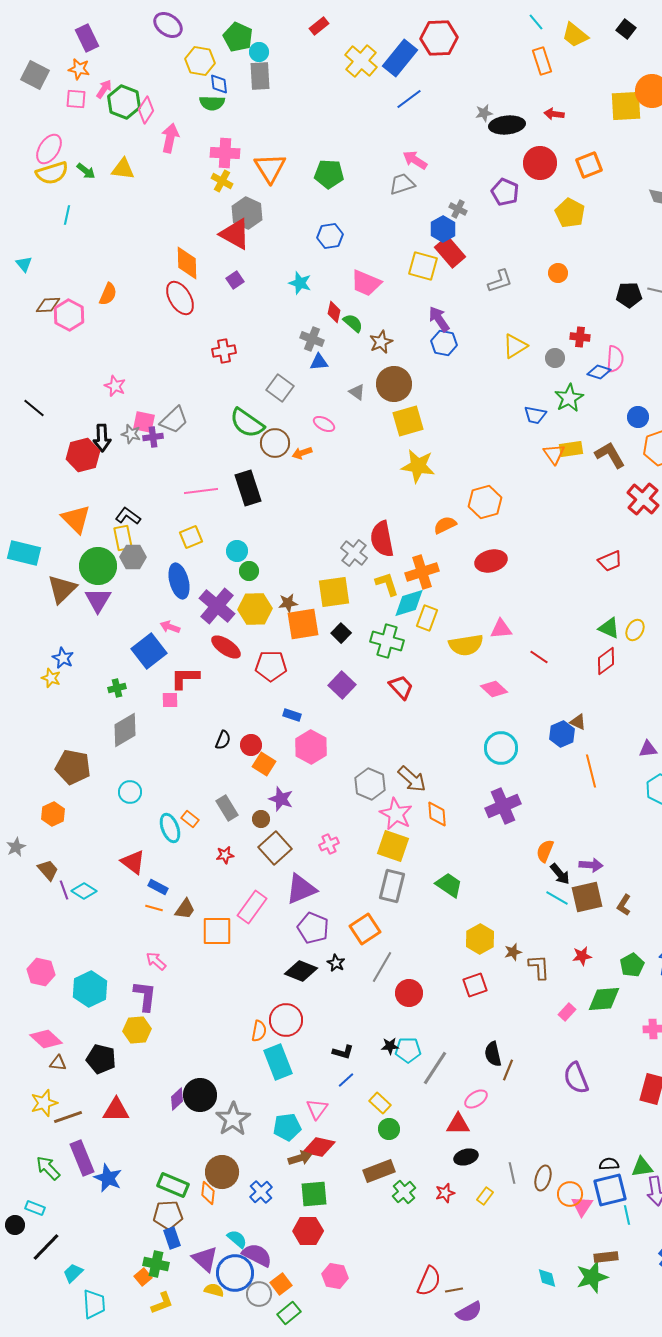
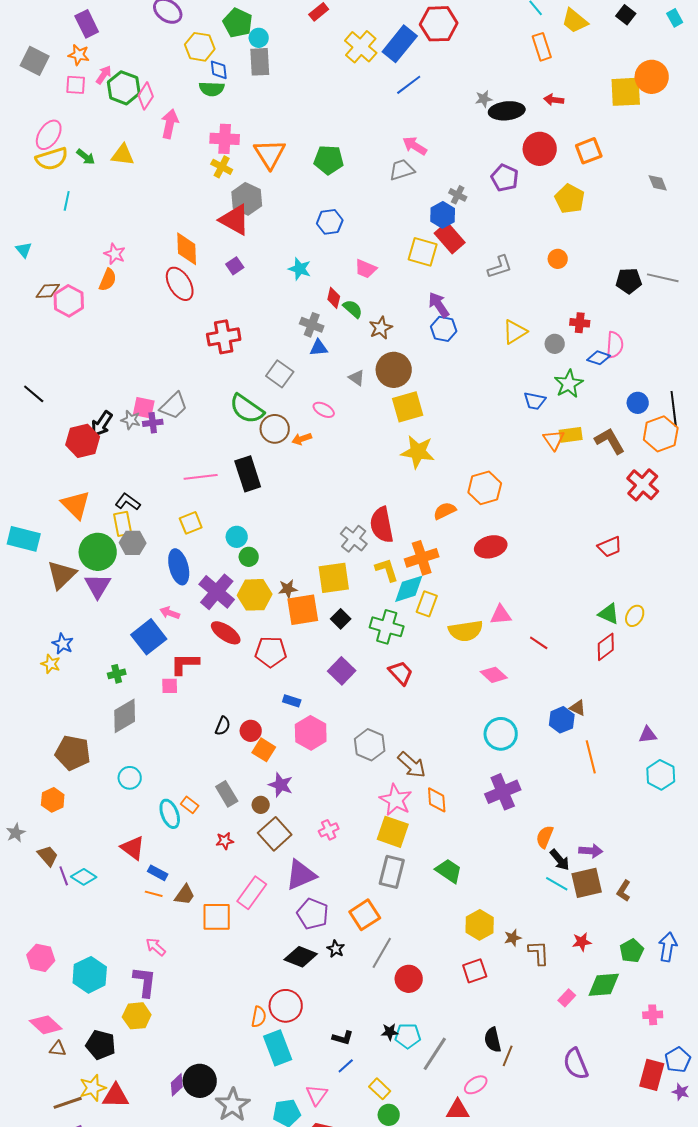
pink trapezoid: (366, 283) -> (366, 269), size x0.7
red cross: (224, 351) -> (224, 337), size x1.4
pink star: (115, 386) -> (115, 254), moved
black arrow: (102, 438) -> (102, 424), turned 36
gray hexagon: (370, 784) -> (370, 745), moved
yellow star: (44, 1103) -> (93, 1088), moved

